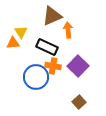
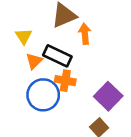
orange triangle: (13, 43) -> (34, 61), moved, turned -40
purple square: (78, 66) -> (108, 96), moved

